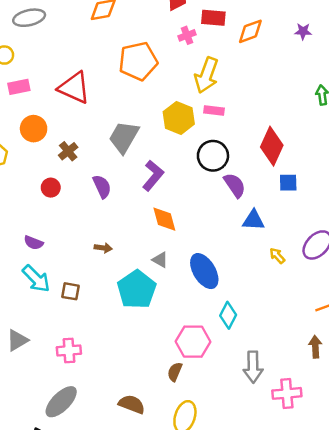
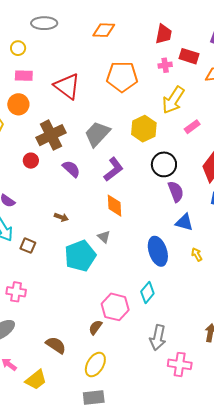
pink rectangle: (214, 110) -> (192, 127), moved, turned -56
orange circle: (34, 129) -> (18, 104), moved
brown cross: (68, 151) -> (51, 135), size x1.8
purple semicircle: (102, 187) -> (71, 169), turned -36
blue ellipse: (204, 271) -> (158, 251), moved

